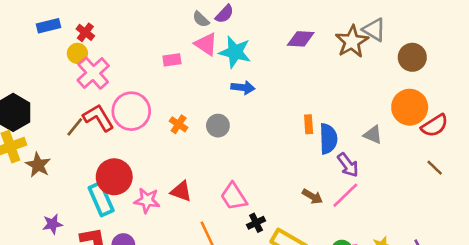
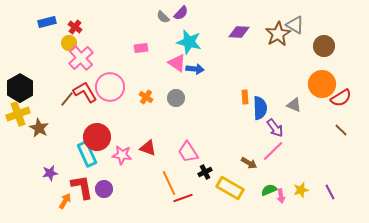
pink triangle: (206, 44) -> (177, 63), moved
brown arrow: (312, 196) -> (249, 163), moved

